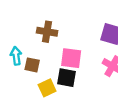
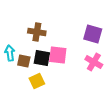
black square: (67, 78) -> (42, 58), moved

